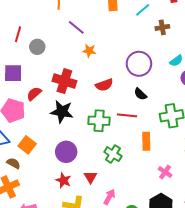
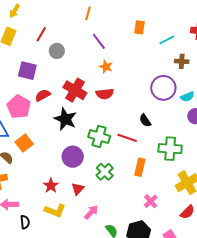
purple circle: (139, 64) -> (163, 88), moved
red semicircle: (104, 85) -> (105, 94), moved
purple circle: (66, 152) -> (73, 157), moved

